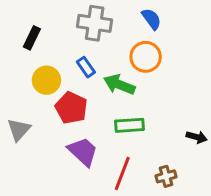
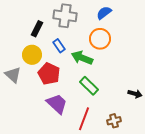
blue semicircle: (151, 19) -> (104, 13), turned -91
black rectangle: (32, 38) -> (37, 29), moved
green rectangle: (130, 125) -> (89, 86), turned 48
gray triangle: (19, 130) -> (13, 75), moved, turned -30

